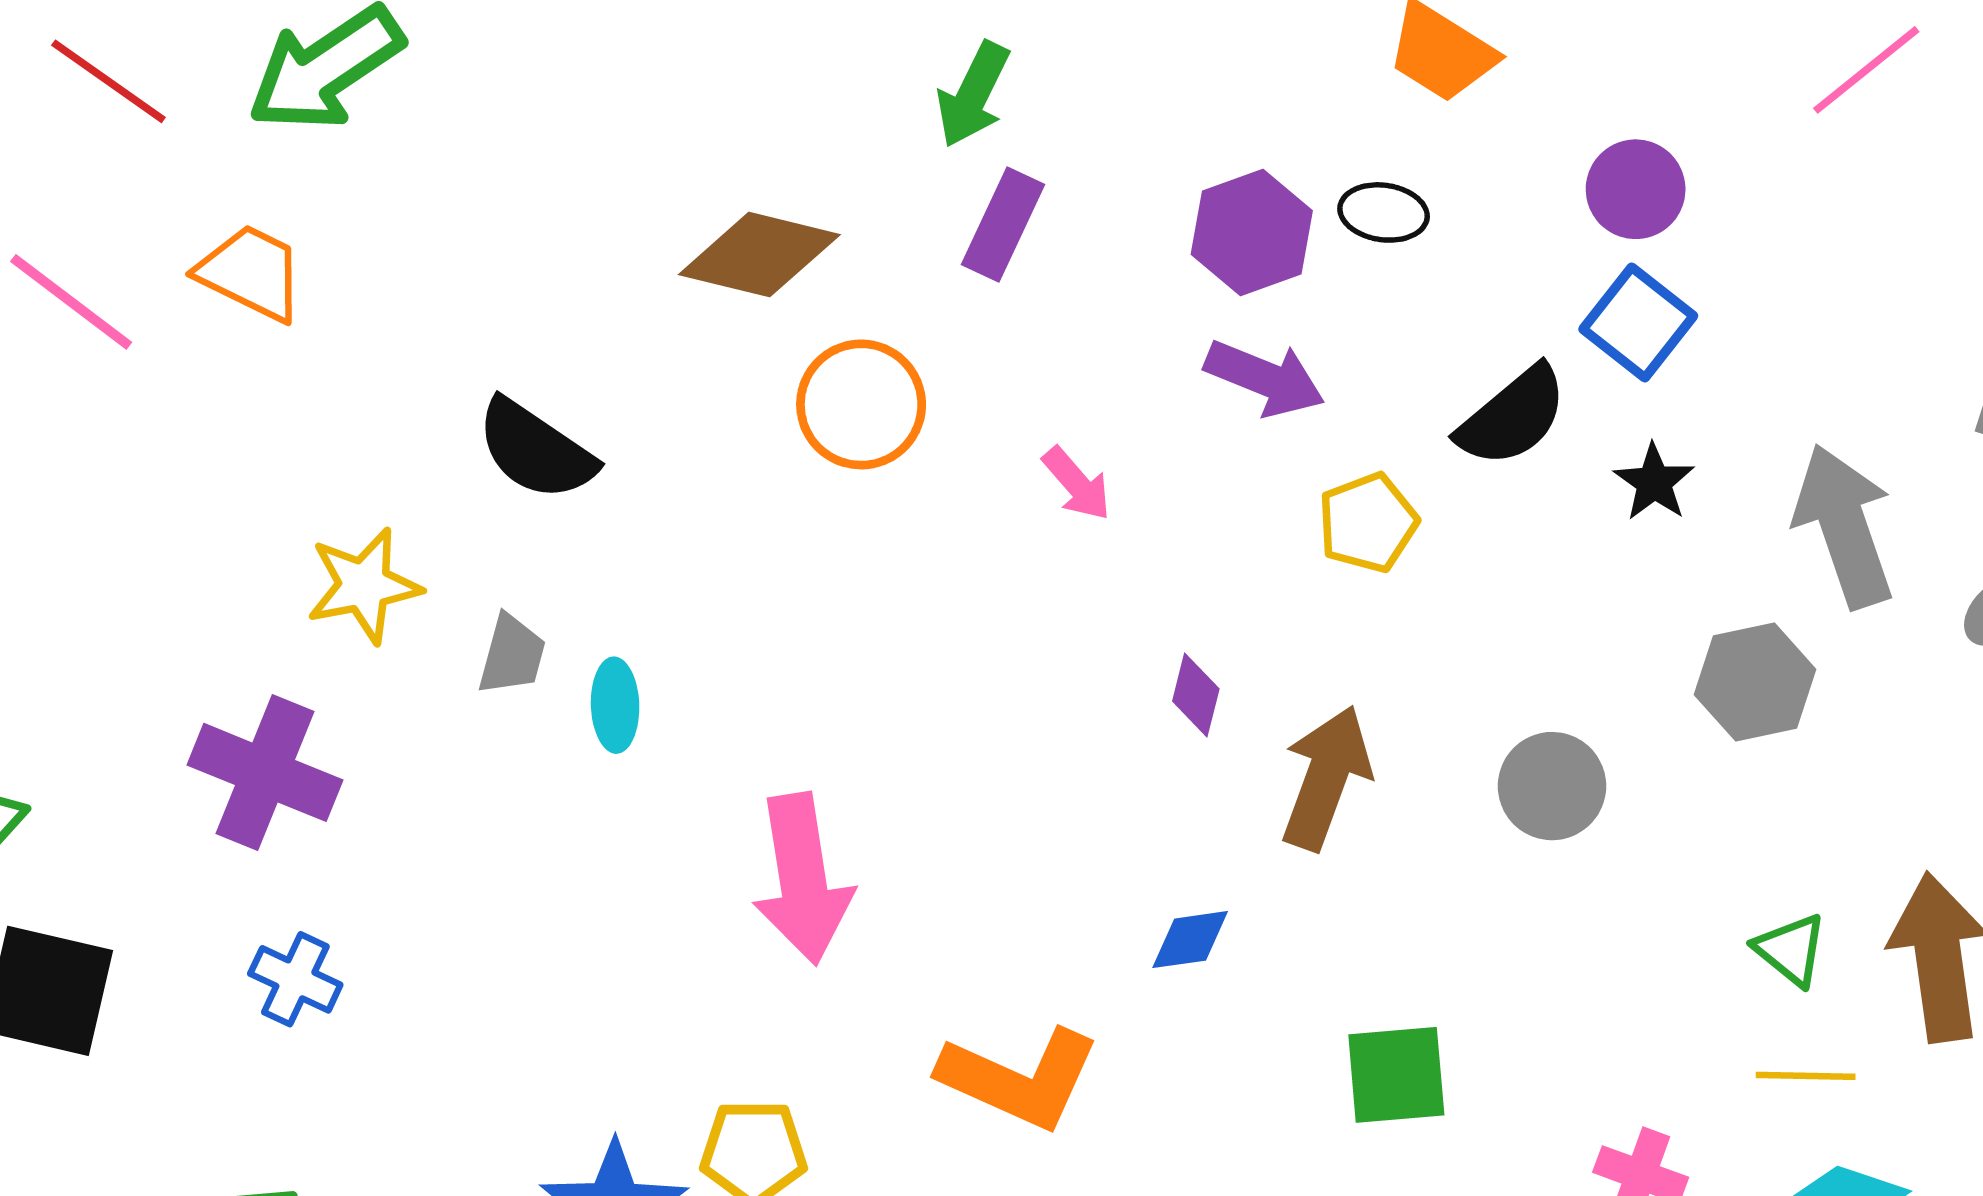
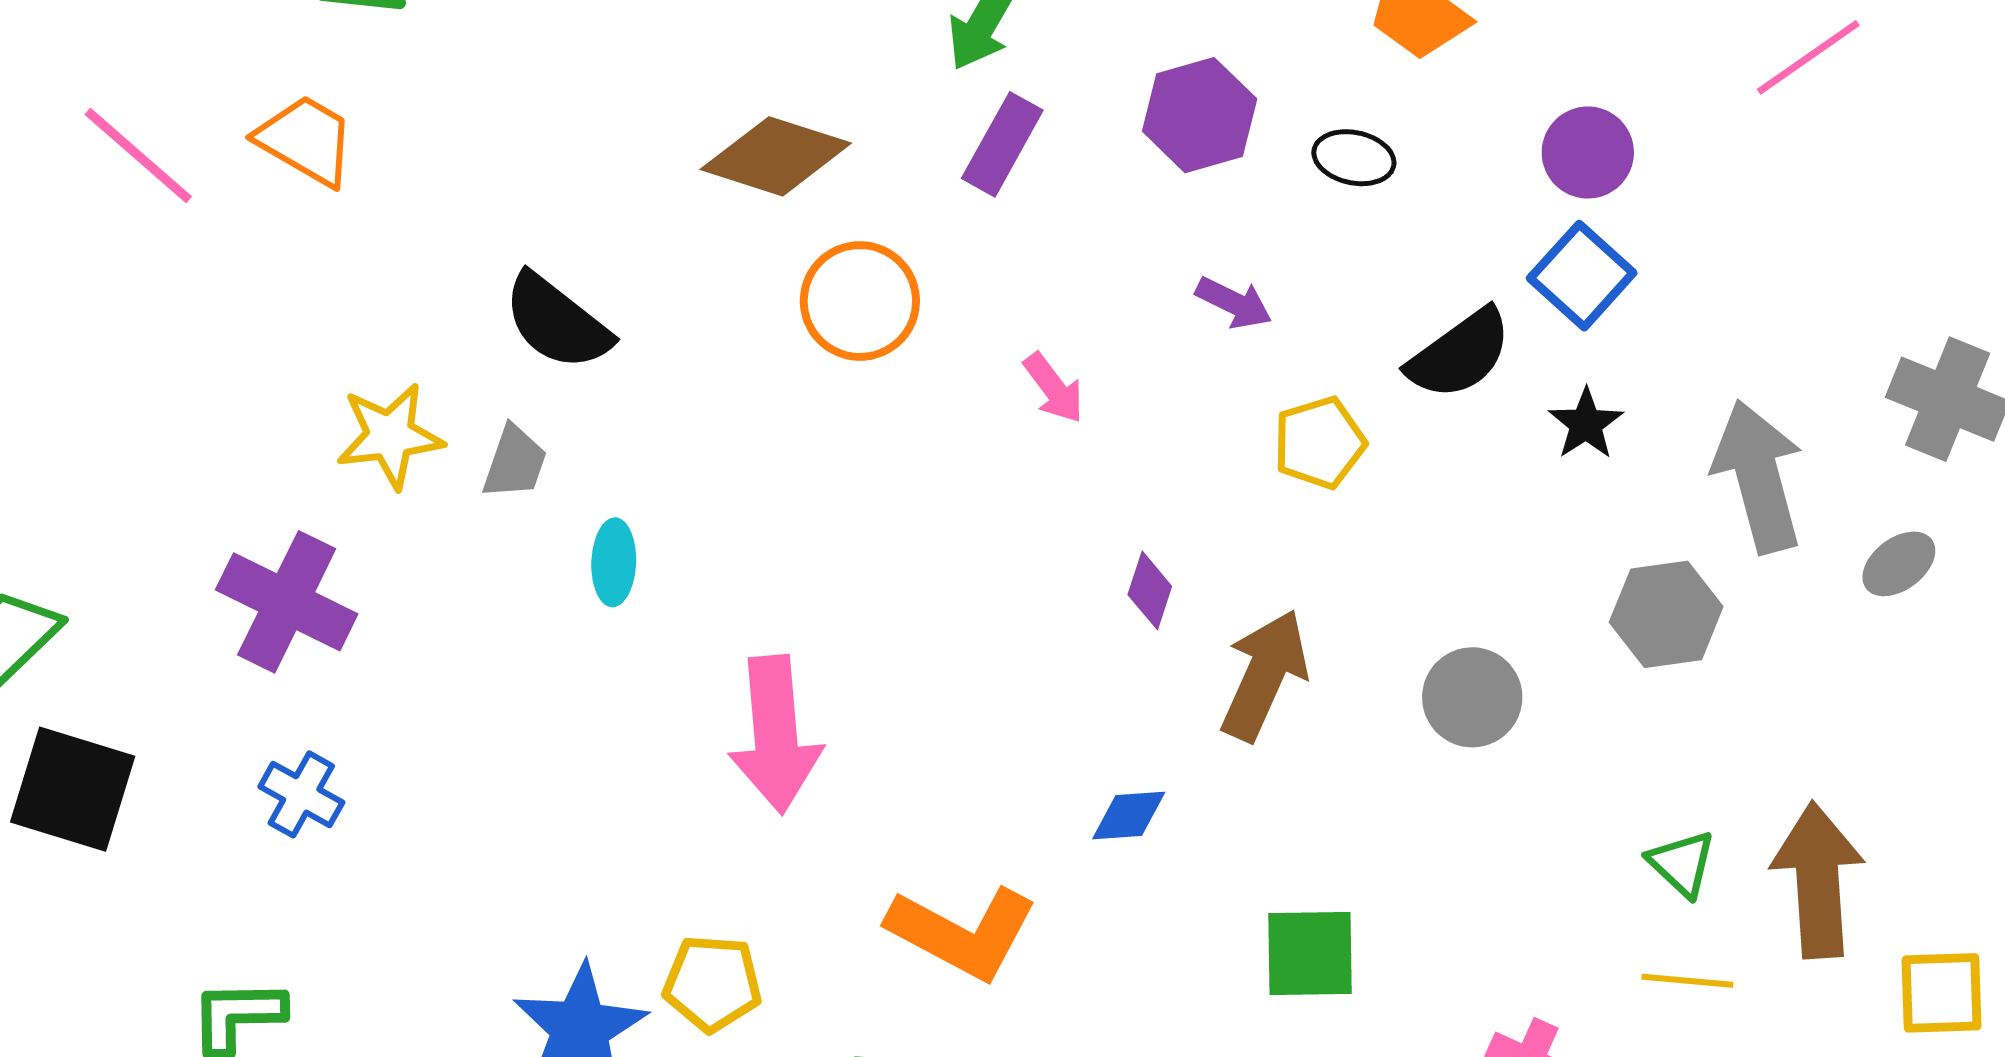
purple hexagon: (1252, 233) -> (1200, 115), moved
purple arrow: (1265, 378) -> (1234, 303), size x0.7
gray trapezoid: (512, 655) -> (515, 462), moved

